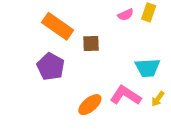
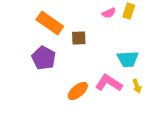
yellow arrow: (158, 99) -> (137, 86), turned -56

